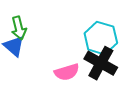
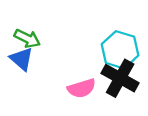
green arrow: (19, 28) -> (27, 39), turned -50

